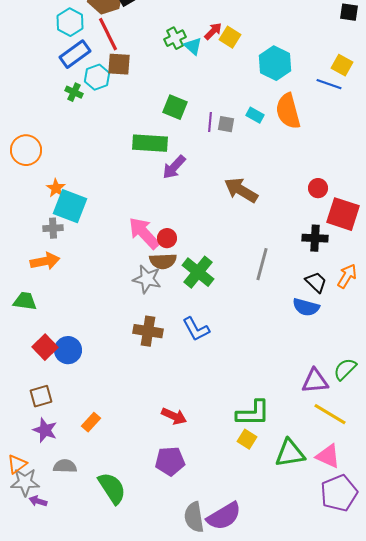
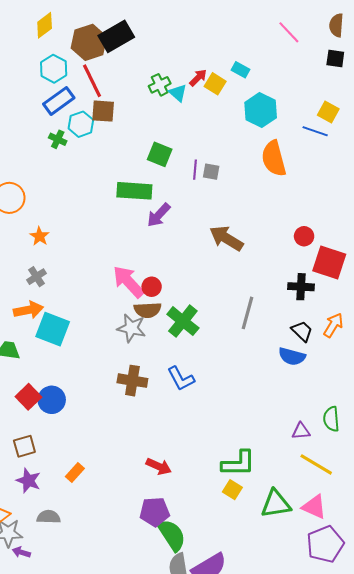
cyan rectangle: (255, 115) -> (240, 70), moved
cyan square: (70, 206) -> (53, 329), moved
gray cross: (53, 228) -> (36, 277), turned -30
green semicircle: (345, 369) -> (331, 419), turned -50
purple triangle: (315, 381) -> (301, 431), size x0.7
green semicircle: (112, 488) -> (172, 535), moved

